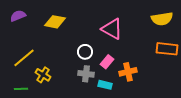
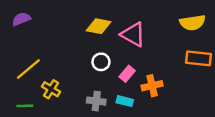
yellow diamond: (55, 22) -> (99, 26), moved
gray cross: (86, 74) -> (96, 101), moved

